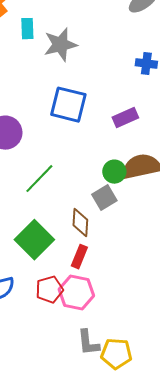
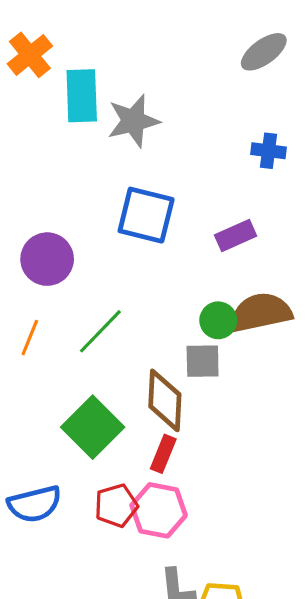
cyan rectangle: (27, 29) -> (82, 96), size x1.6
gray square: (104, 198) -> (203, 361), turned 30
brown diamond: (80, 223) -> (165, 400), size x1.4

